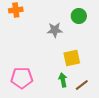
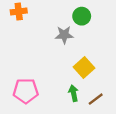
green circle: (79, 16) -> (82, 16), moved
yellow square: (72, 58) -> (84, 68), turned -30

